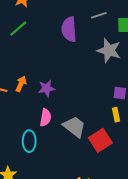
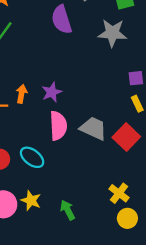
pink semicircle: (45, 118) -> (58, 126), size x1.4
cyan ellipse: (29, 141) -> (32, 157), moved, turned -40

